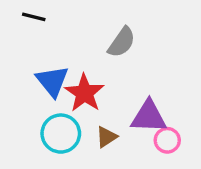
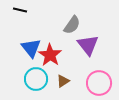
purple triangle: (149, 117) -> (88, 45), moved, turned 50
pink circle: (167, 140) -> (99, 83), size x1.6

